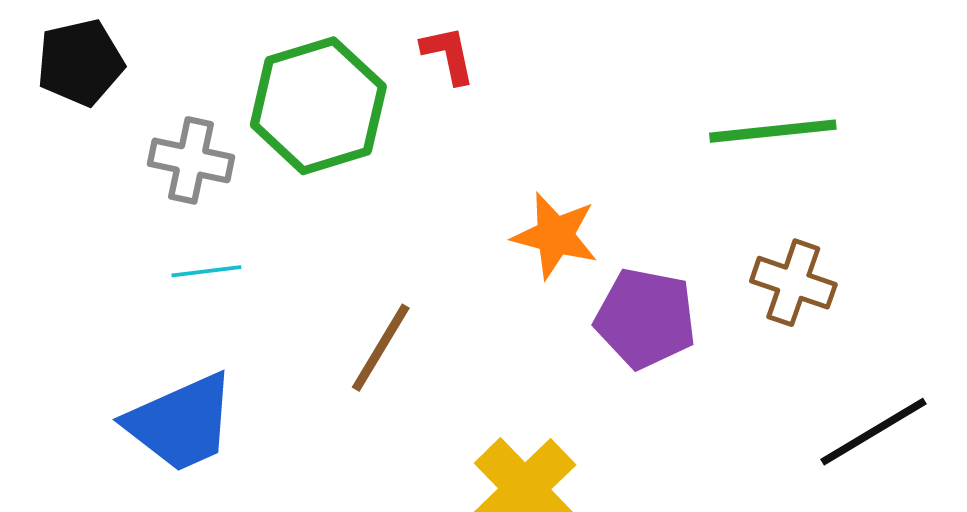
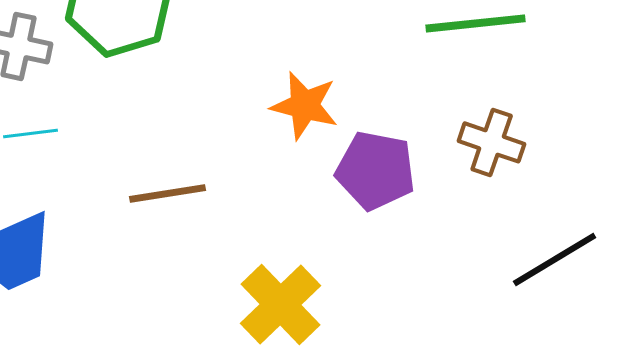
brown line: (381, 348) -> (168, 193), turned 50

